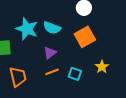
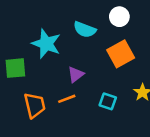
cyan semicircle: (52, 28) -> (85, 30), moved
orange line: (52, 72) -> (67, 99), moved

